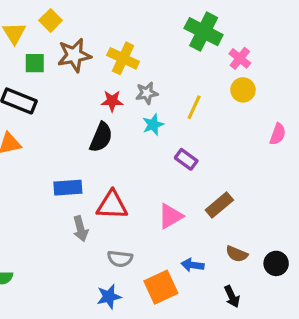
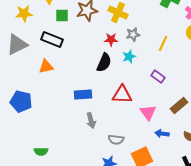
cyan star: (153, 125) -> (129, 57), moved
red triangle: (112, 205) -> (122, 95), moved
pink triangle: (170, 216) -> (148, 113), turned -36
blue arrow: (192, 265) -> (162, 134), moved

